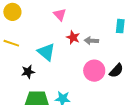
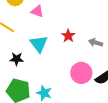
pink triangle: (60, 15) -> (37, 11), moved, turned -40
gray arrow: (91, 41) -> (96, 43), moved

